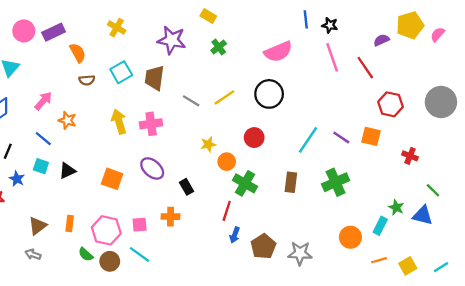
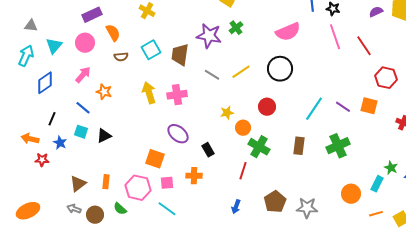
pink circle: (24, 31) -> (85, 43), moved
purple star: (172, 40) -> (209, 36), moved
purple semicircle: (381, 40) -> (376, 12), moved
orange square: (112, 179) -> (155, 159), moved
blue arrow: (235, 235) -> (236, 207), moved
brown circle: (110, 261) -> (95, 215), moved

